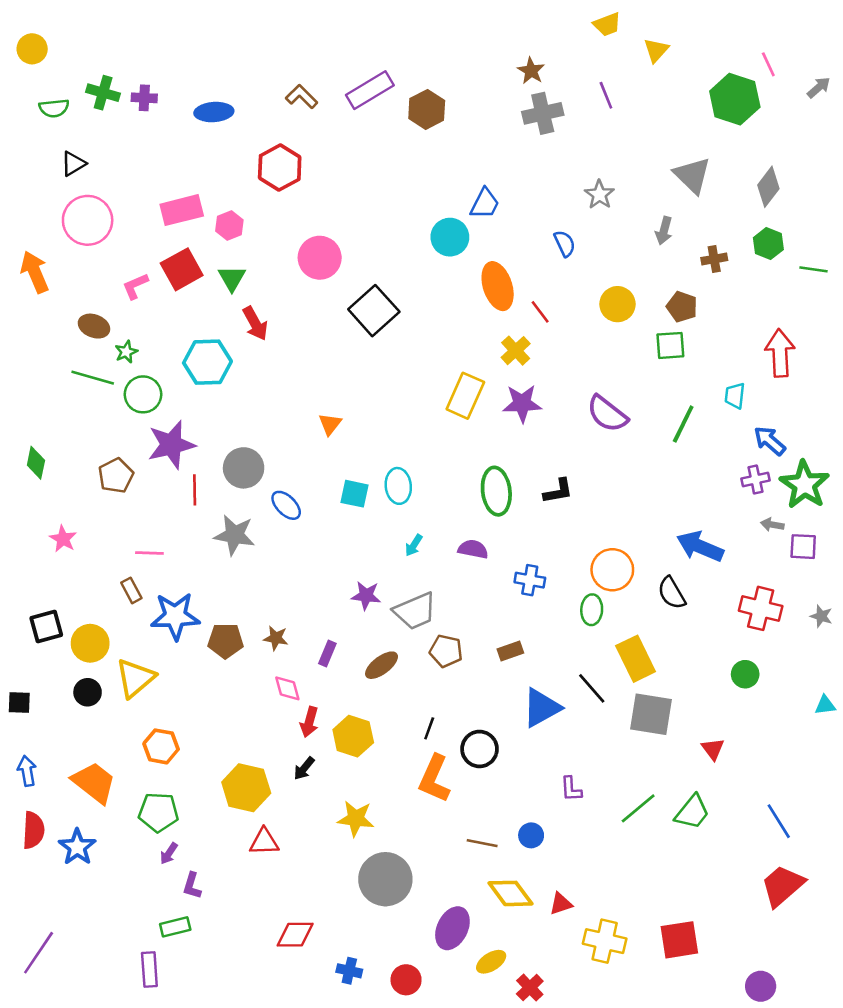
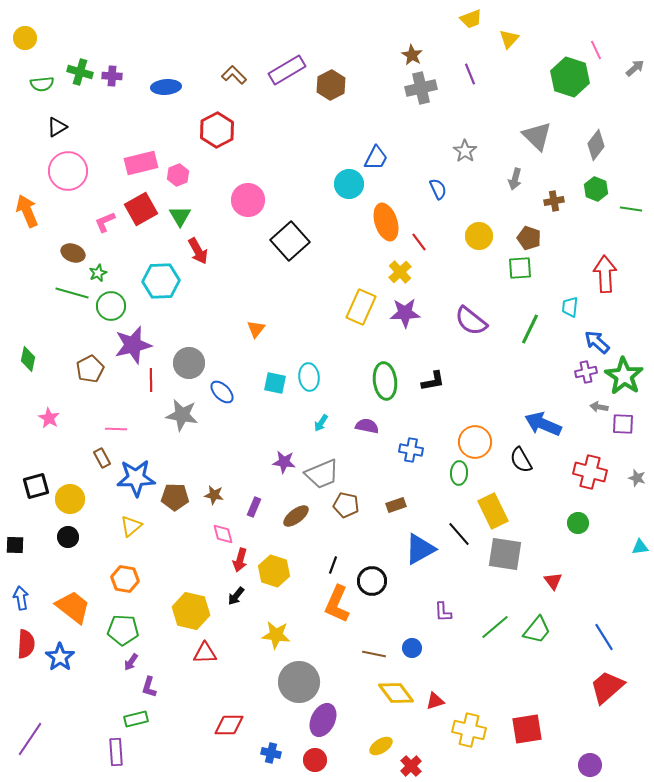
yellow triangle: (135, 678) -> (131, 526), moved, size x0.7
purple ellipse: (452, 928) -> (323, 720), moved

